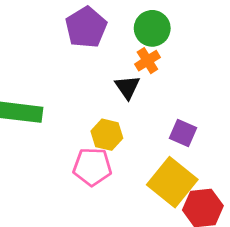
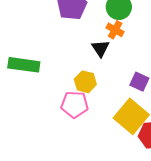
orange cross: (147, 61) -> (115, 30), turned -30

